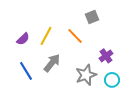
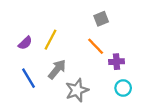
orange line: (75, 36) -> (96, 46), moved
purple cross: (106, 56) -> (117, 62), turned 32
gray star: (86, 75) -> (77, 90), moved

